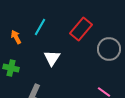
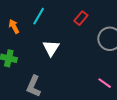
red rectangle: (81, 29) -> (81, 18), size x0.6

